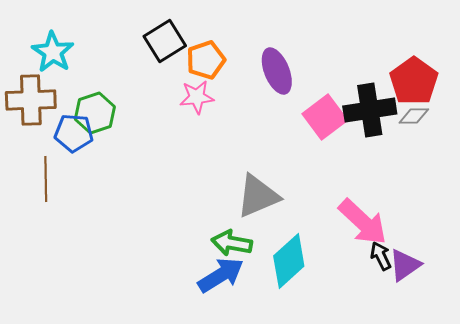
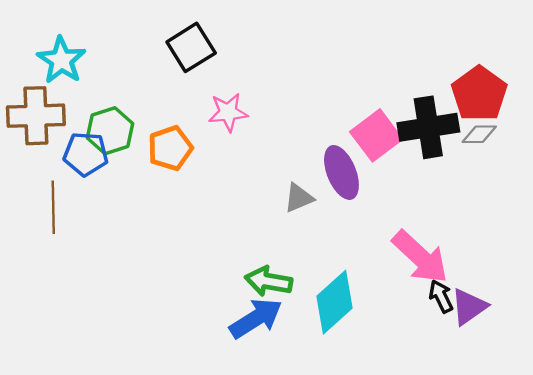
orange pentagon: (206, 60) -> (170, 148), moved
purple ellipse: (277, 71) -> (341, 172), moved
gray triangle: (258, 196) -> (299, 198), moved, size x0.6

